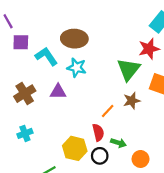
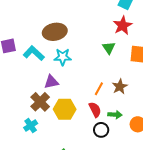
green triangle: (129, 69) -> (109, 48), size x0.6
brown cross: (25, 94) -> (40, 102), moved
brown star: (132, 101) -> (120, 87), moved
yellow hexagon: (75, 148) -> (65, 109), moved

